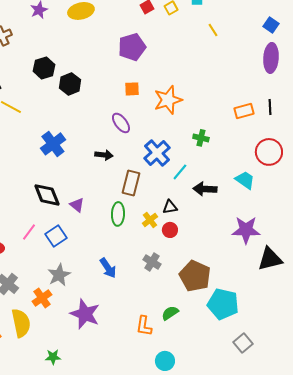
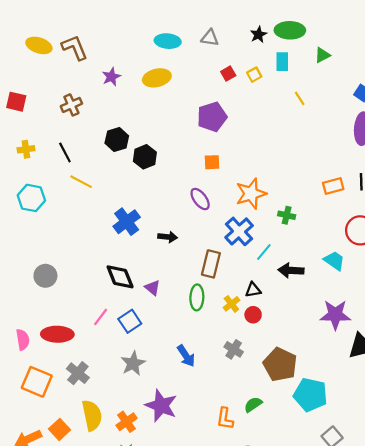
orange star: (168, 100) -> (251, 194), moved
black arrow: (104, 155) -> (168, 237), moved
orange cross: (42, 298) -> (127, 422), moved

